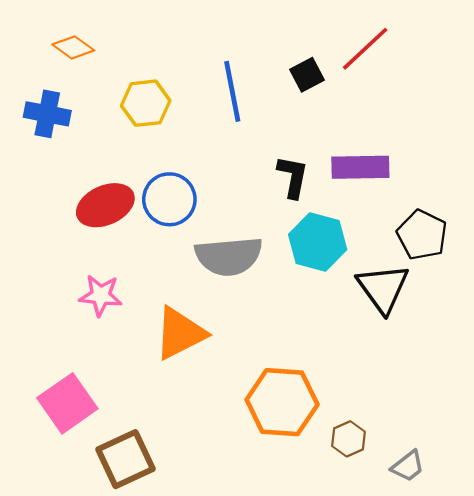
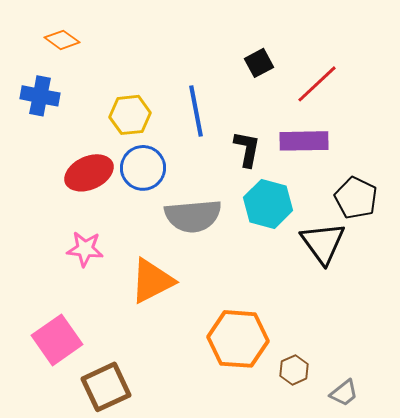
red line: (365, 49) -> (317, 84), moved
blue line: (232, 91) -> (196, 111), moved
yellow hexagon: (146, 103) -> (130, 115), moved

